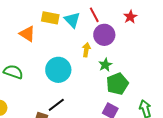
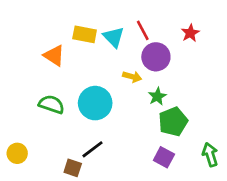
yellow arrow: (86, 50) -> (132, 77), turned 96
green semicircle: (13, 72) -> (52, 104), moved

